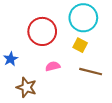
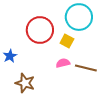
yellow square: (80, 45) -> (67, 41), moved
pink semicircle: (53, 66) -> (63, 63), moved

